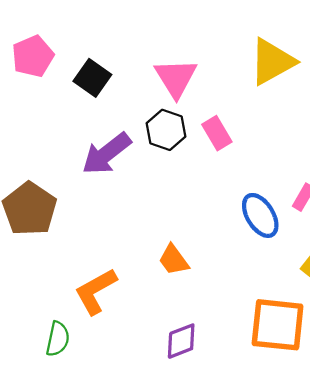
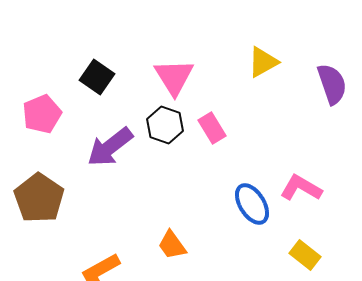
pink pentagon: (33, 56) -> (42, 114), moved
yellow triangle: (272, 62) -> (263, 62), size x0.7

